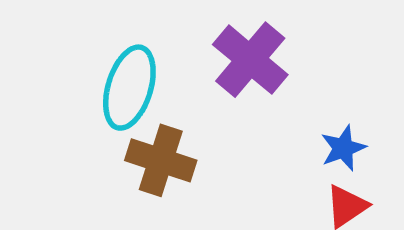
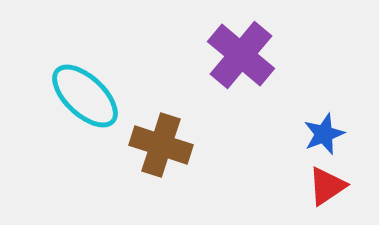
cyan ellipse: (129, 88) -> (85, 96), moved, turned -64

